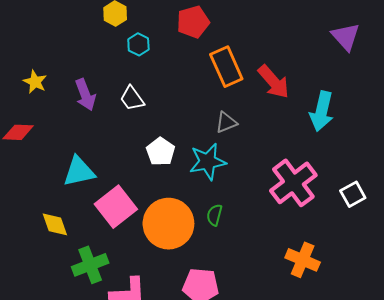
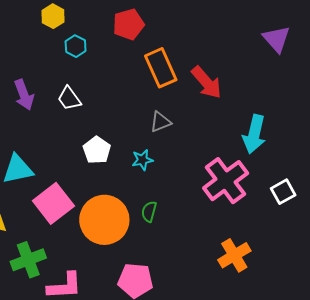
cyan arrow: (322, 111) -> (254, 134), moved
cyan star: (208, 162) -> (142, 160), size x0.6
orange cross: (303, 260) -> (234, 255), turned 36

